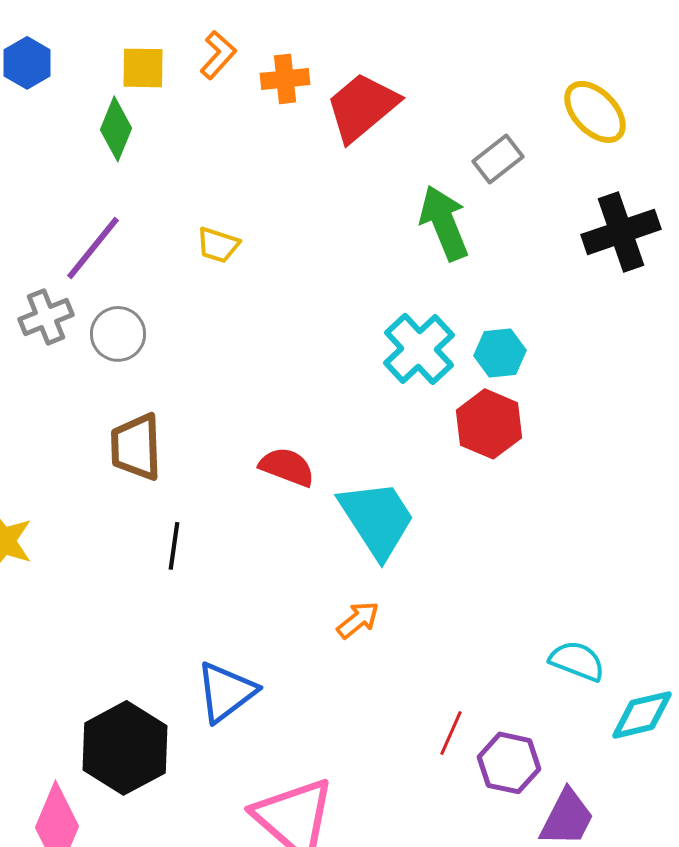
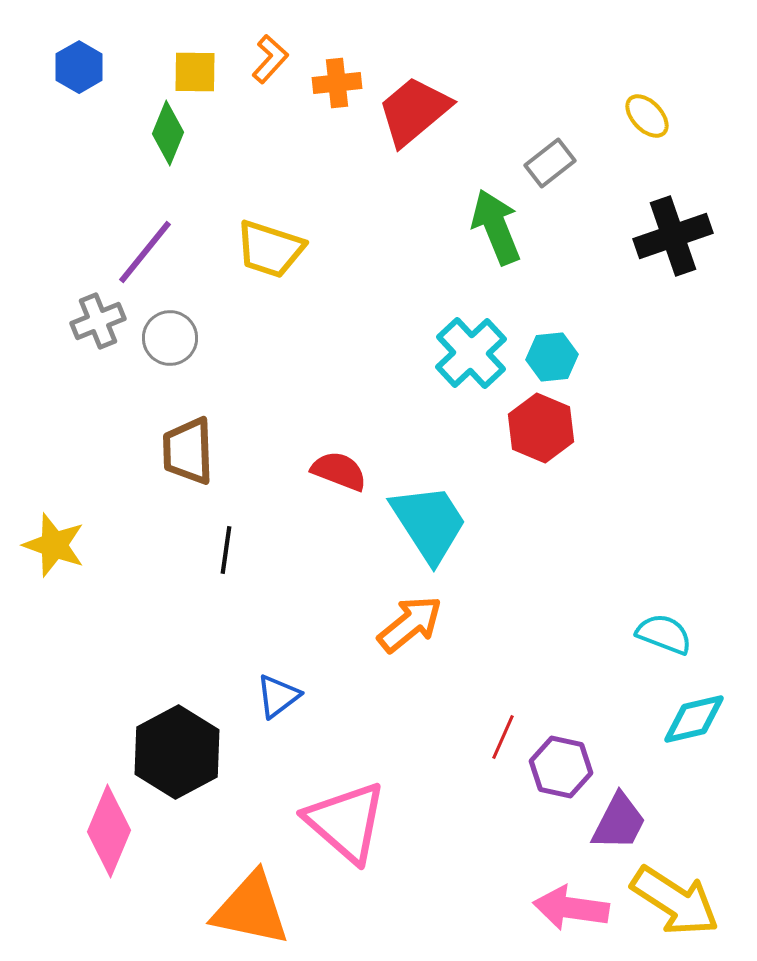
yellow ellipse: (595, 112) -> (647, 116), size x0.7
yellow trapezoid: (218, 245) -> (270, 249), size x1.6
orange arrow: (358, 620) -> (410, 624), size x1.5
cyan semicircle: (577, 661) -> (664, 634), moved
blue triangle: (226, 692) -> (278, 696), size x0.7

